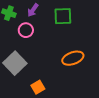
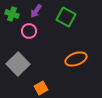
green square: (63, 16) -> (66, 17), turned 30

